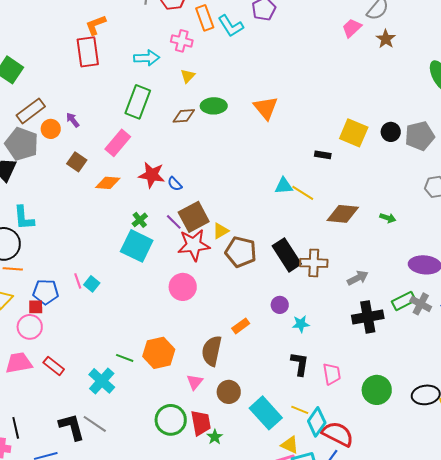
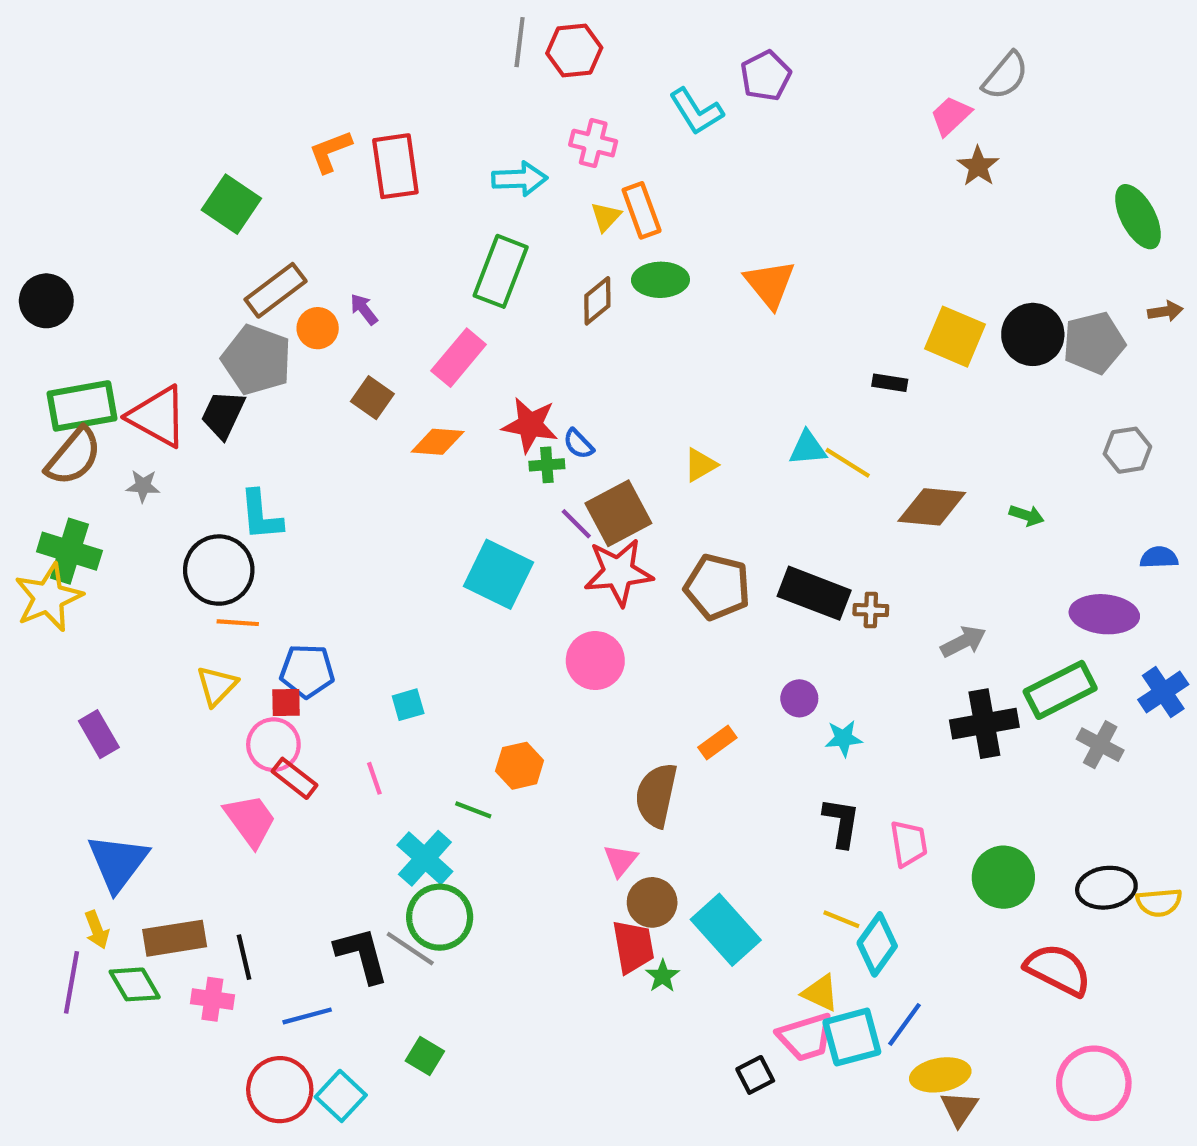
orange rectangle: (205, 18) -> (642, 210), moved
orange L-shape: (96, 25) -> (330, 151), moved
brown star: (386, 39) -> (978, 166), moved
brown diamond: (184, 116) -> (597, 301), turned -35
black circle: (391, 132) -> (1033, 334), size x1.5
green cross: (140, 220) -> (547, 465), moved, turned 35
yellow triangle: (221, 231) -> (700, 465), moved
black rectangle: (287, 255) -> (814, 593), turned -36
brown cross: (314, 263) -> (871, 610), size x0.6
pink line: (78, 281) -> (374, 778), moved
cyan square: (92, 284) -> (408, 705), moved, turned 35
green rectangle: (404, 301) -> (1060, 690), size x1.4
gray cross: (421, 304) -> (1100, 745), moved
orange hexagon: (159, 353) -> (520, 766), moved, size x0.7
pink trapezoid: (19, 363) -> (250, 820), turned 64
red rectangle: (54, 366) -> (294, 778), moved
brown circle: (229, 392) -> (652, 902), moved
cyan rectangle: (266, 413) -> (726, 930), moved
green circle: (171, 420) -> (440, 917), moved
red semicircle: (338, 434) -> (1058, 970), moved

